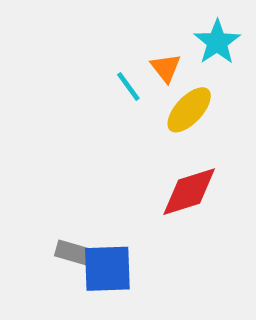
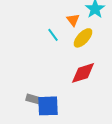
cyan line: (128, 86) -> (53, 35), moved

